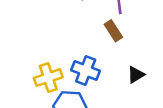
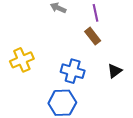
yellow cross: (48, 78) -> (22, 60), moved

